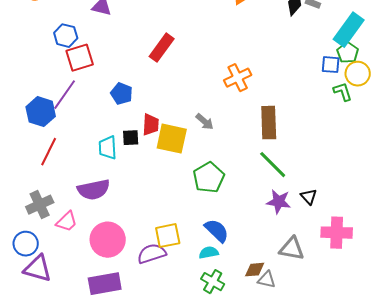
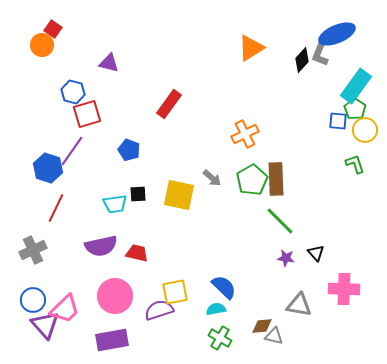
green L-shape: (343, 92) -> (355, 164), moved
red trapezoid: (151, 125) -> (137, 253), moved, turned -80
cyan trapezoid: (108, 148) -> (115, 204), turned -95
green pentagon: (209, 178) -> (252, 180), moved
purple star: (279, 202) -> (286, 258), size x0.7
gray cross: (40, 205) -> (33, 250), moved
pink trapezoid: (67, 222) -> (65, 309), moved, size x1.4
purple triangle: (38, 269) -> (45, 325), turned 32

